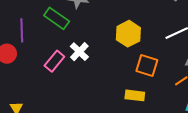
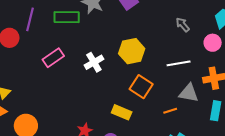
green rectangle: (57, 18) -> (67, 17), turned -50
white cross: (79, 52) -> (94, 62), moved

